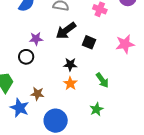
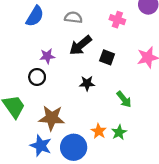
orange star: (70, 83) -> (99, 131), moved
brown star: (37, 94) -> (52, 118), size x1.6
blue star: (19, 108) -> (41, 146), moved

